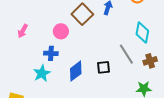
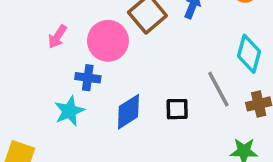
pink arrow: (23, 31) -> (57, 37), moved
pink circle: (61, 31) -> (108, 41), size x1.5

